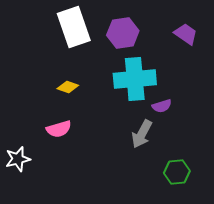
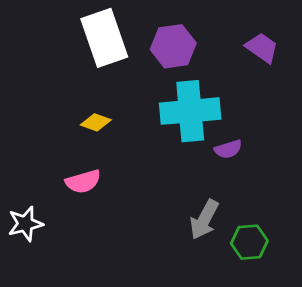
gray arrow: (142, 134) -> (204, 220), moved

